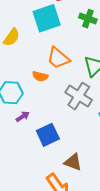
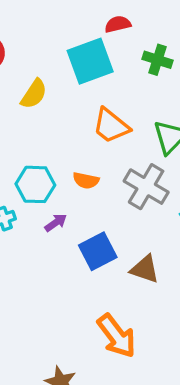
orange semicircle: (40, 76) -> (86, 180), moved
brown triangle: (73, 162) -> (145, 269), moved

